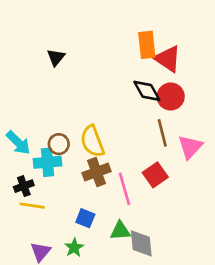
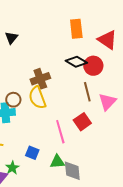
red triangle: (168, 59) -> (107, 40), moved
black diamond: (147, 91) -> (76, 62), turned -30
brown cross: (97, 172) -> (40, 79), moved
green star: (74, 248) -> (12, 168), moved

